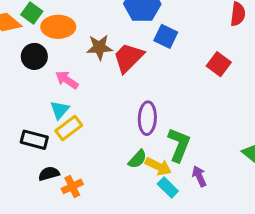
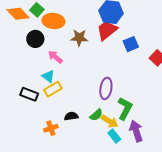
blue square: (166, 36) -> (131, 44), moved, turned 35
red trapezoid: (128, 58) -> (107, 30), moved
cyan triangle: (60, 110) -> (48, 76), turned -40
black semicircle: (49, 174) -> (71, 116), moved
purple arrow: (199, 176) -> (136, 131), size x1.5

